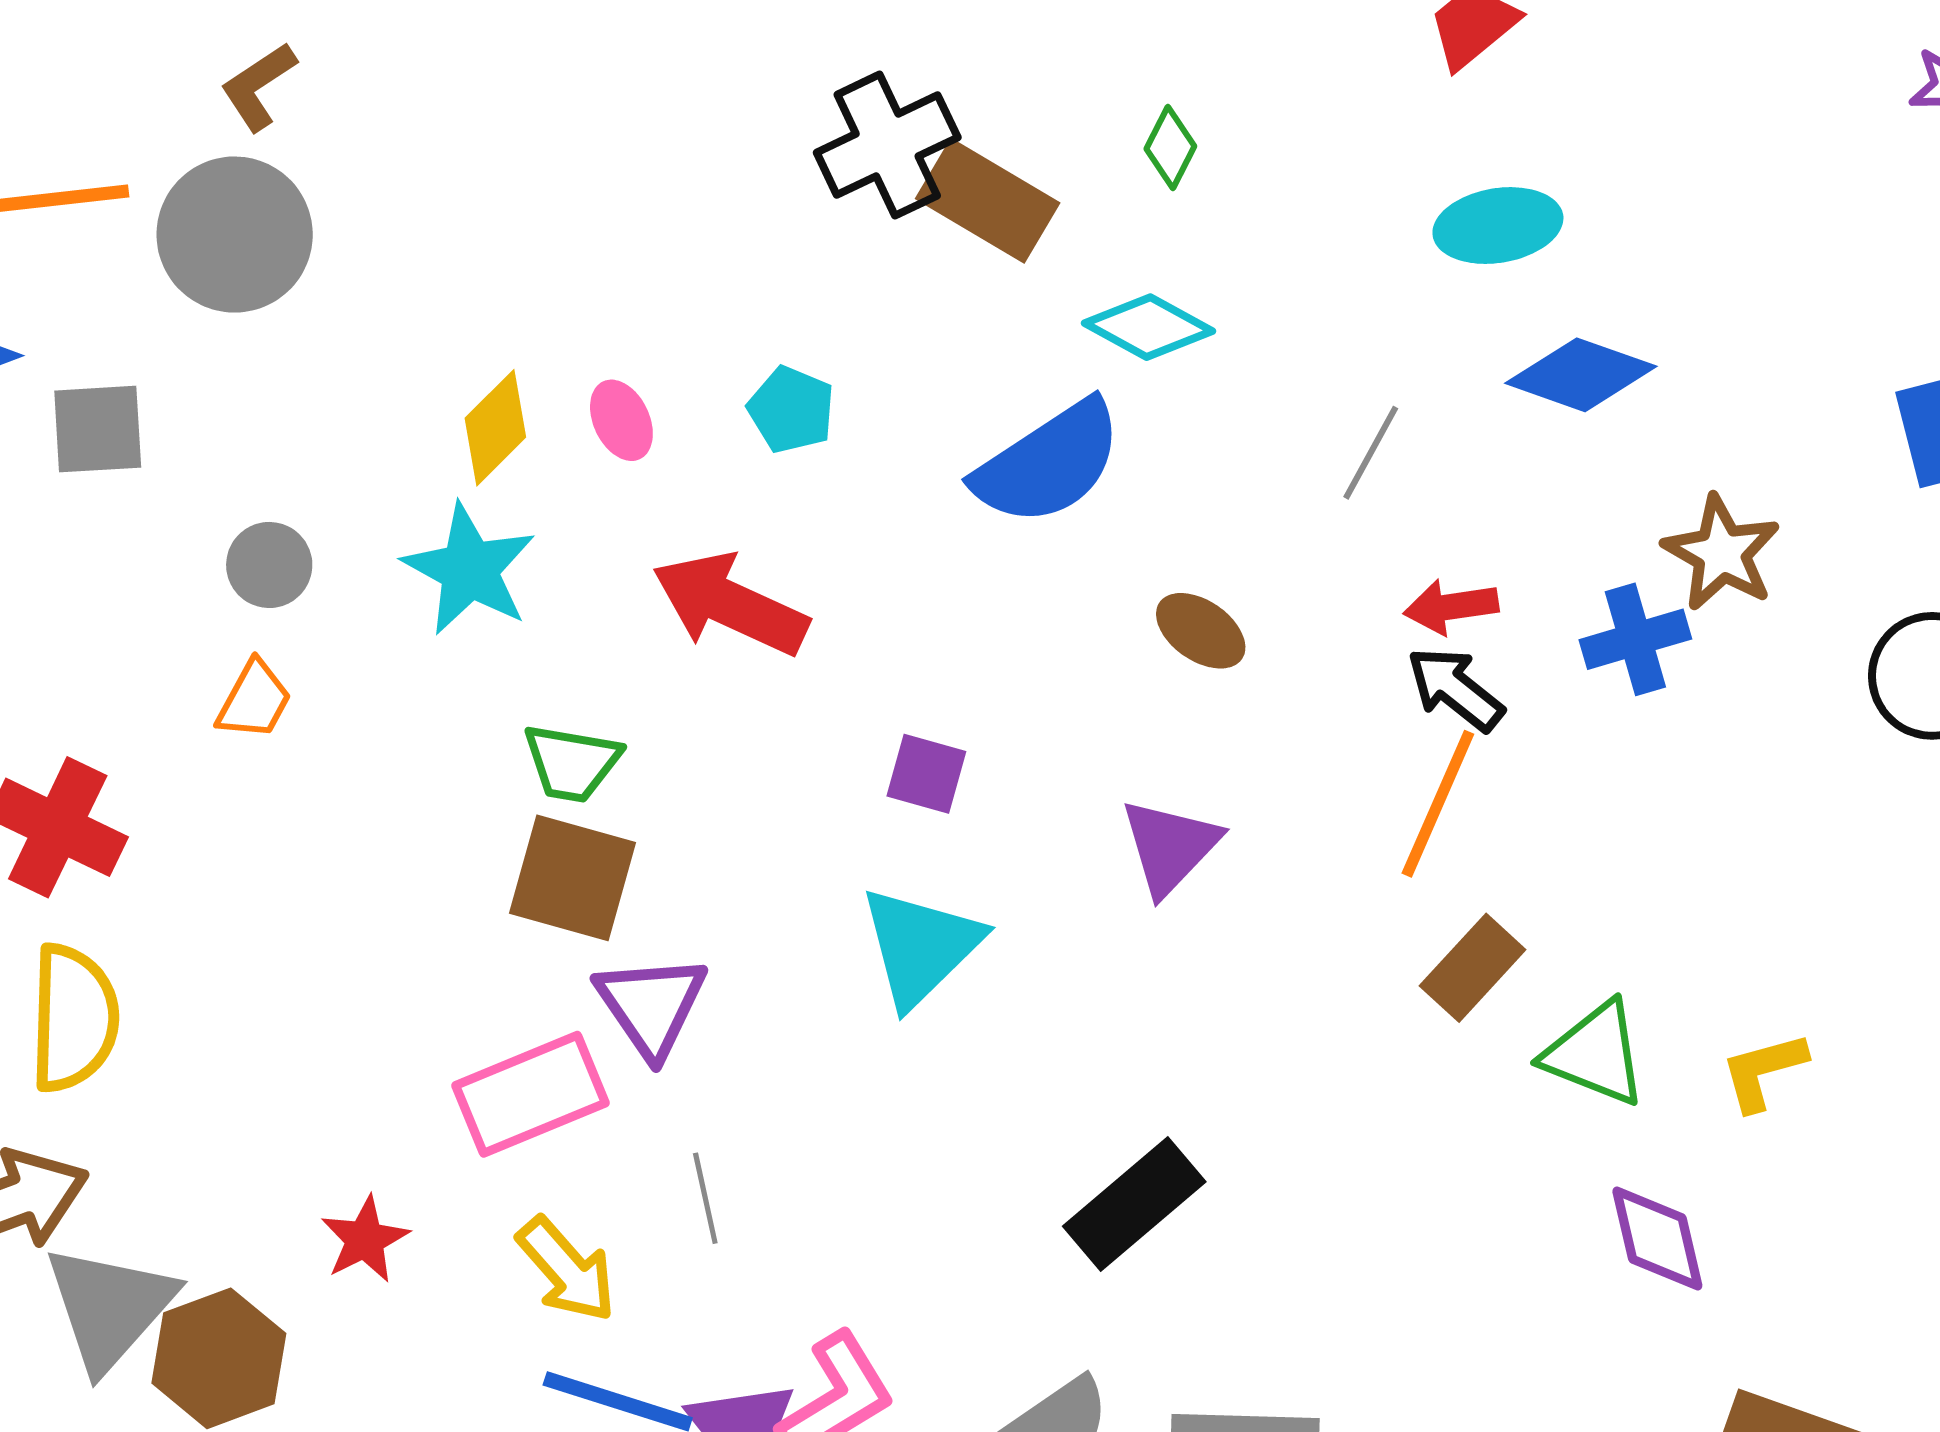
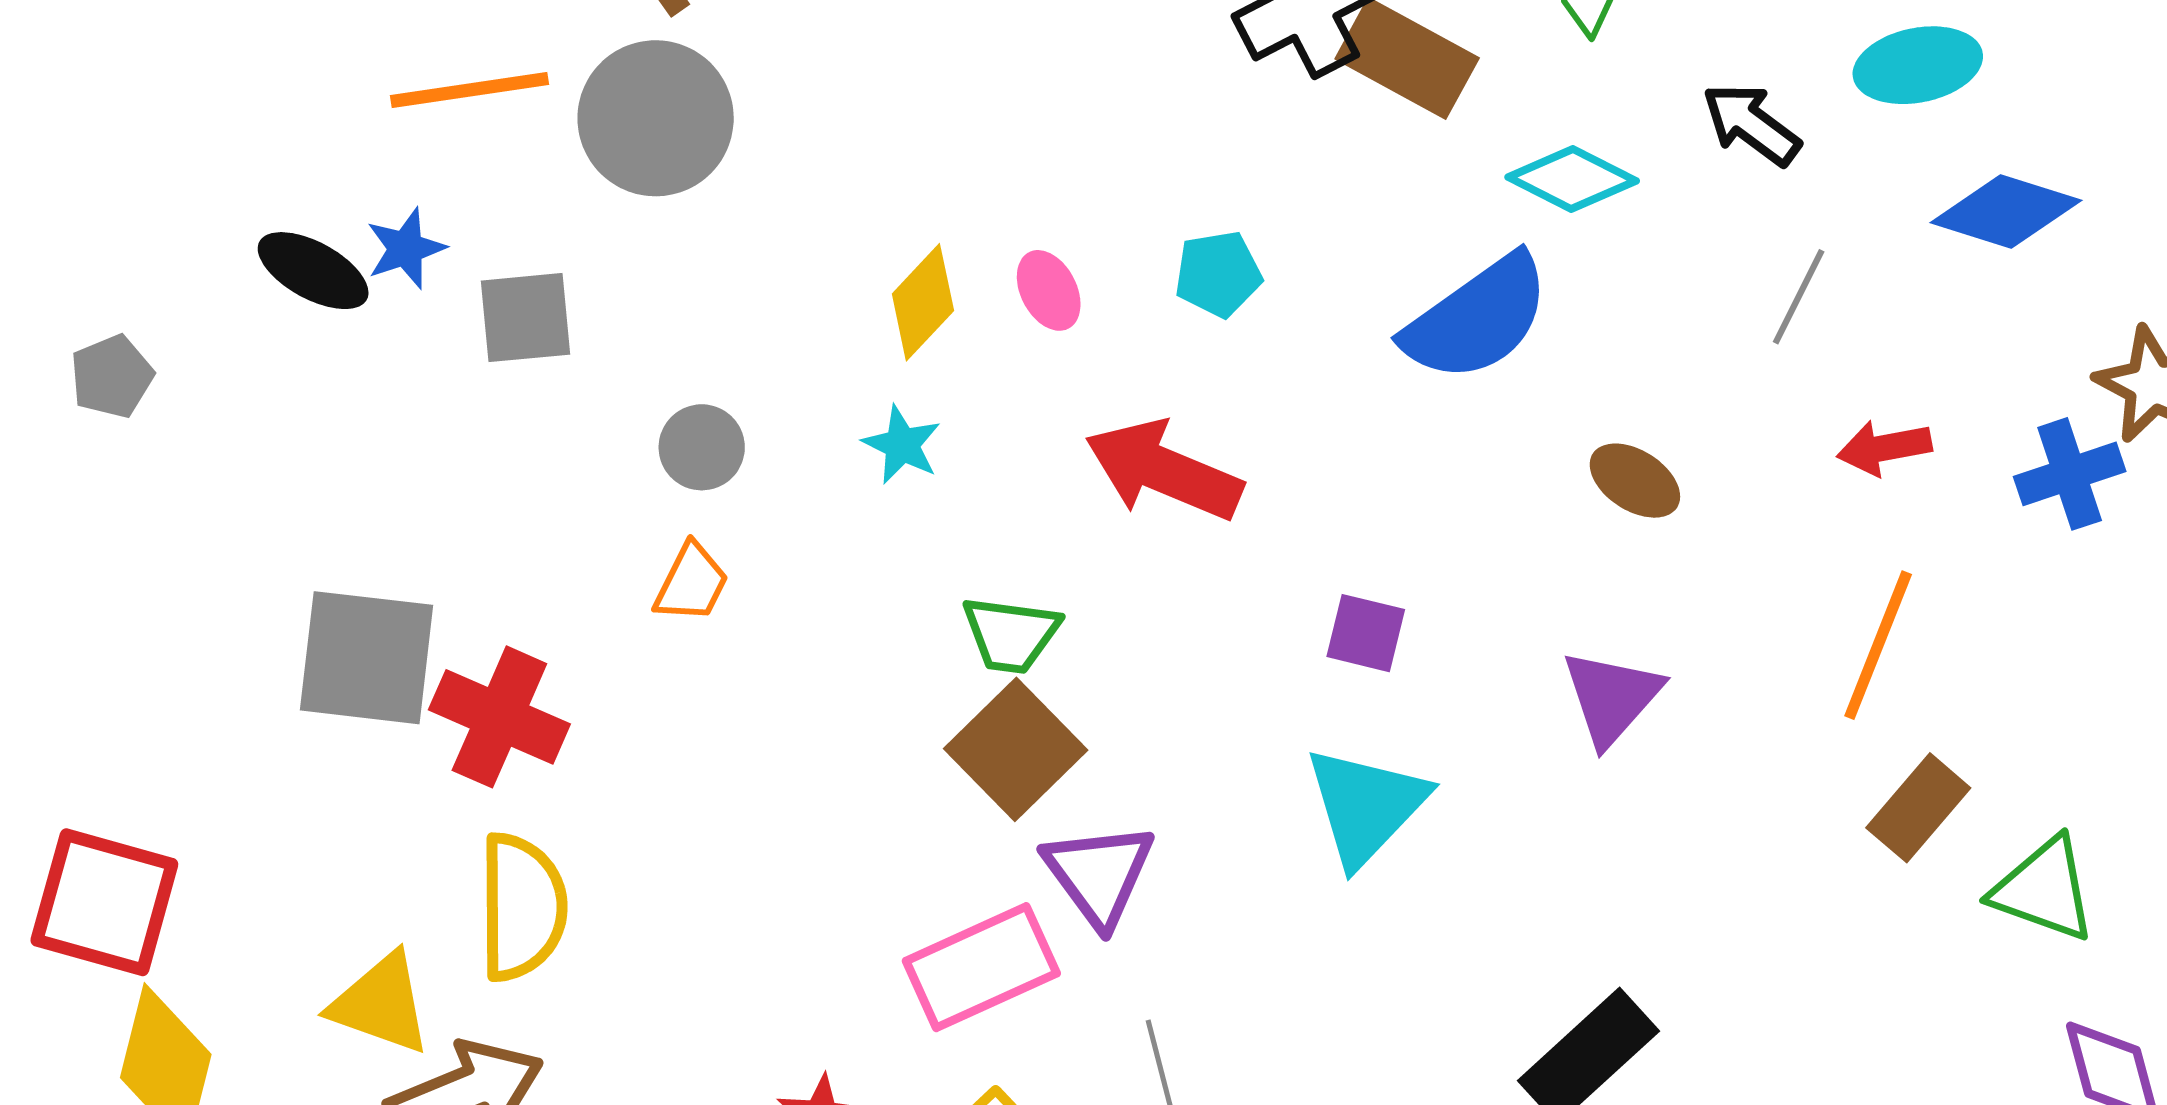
cyan pentagon: (791, 410) -> (1218, 274), turned -30
cyan star: (469, 570) -> (902, 445), size x0.6
black arrow: (1455, 689) -> (1751, 124), moved
brown square: (573, 878) -> (1016, 749), turned 32

